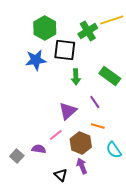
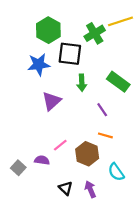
purple triangle: (68, 111) -> (52, 101), moved
cyan semicircle: (114, 150) -> (116, 172), moved
purple arrow: (82, 166) -> (90, 189), moved

